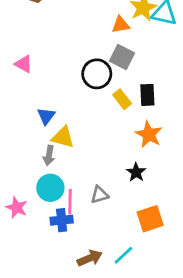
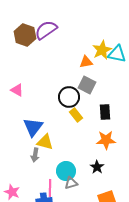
yellow rectangle: (122, 99) -> (76, 115), moved
blue triangle: (46, 116) -> (33, 127), size x1.5
orange star: (149, 134) -> (106, 140), turned -30
cyan circle: (50, 188) -> (66, 171), moved

